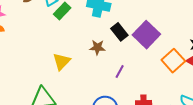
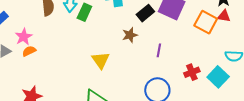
black rectangle: (119, 32) -> (145, 13), turned -72

